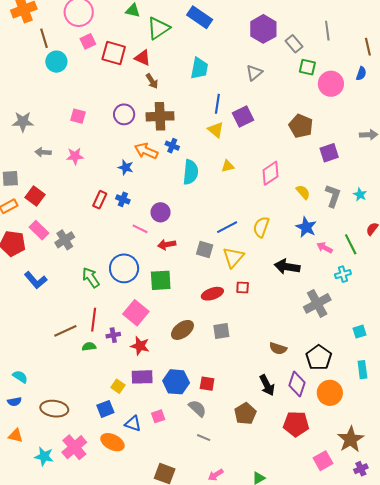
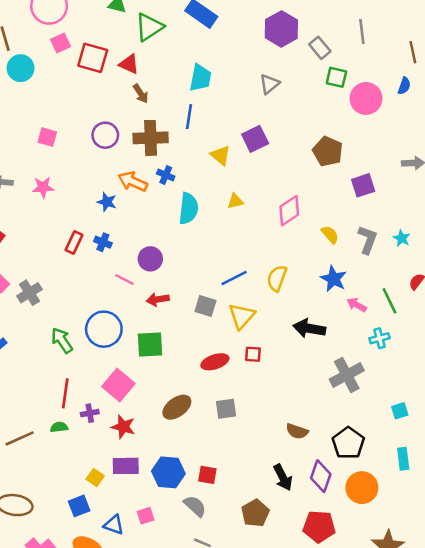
blue line: (217, 104) -> (189, 117), moved
brown line: (65, 331) -> (20, 438), moved

